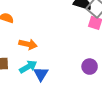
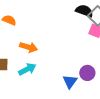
blue triangle: (41, 74) -> (70, 82), moved

